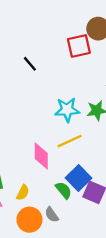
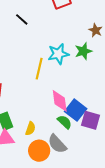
yellow line: (70, 141) -> (39, 69), moved, turned -45
pink diamond: (41, 156) -> (60, 101), moved
gray semicircle: (52, 215) -> (57, 144), size x1.5

